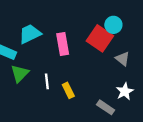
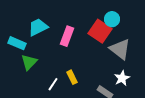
pink rectangle: (63, 44) -> (67, 36), turned 30
gray triangle: (122, 59) -> (120, 49), size x1.6
white line: (47, 81) -> (53, 84), moved, turned 40

